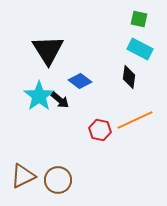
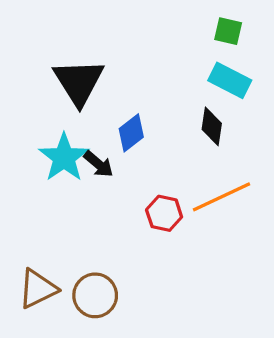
blue diamond: (80, 81) -> (131, 133), turned -75

